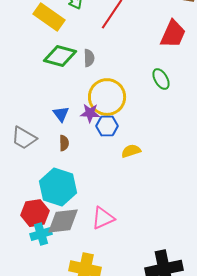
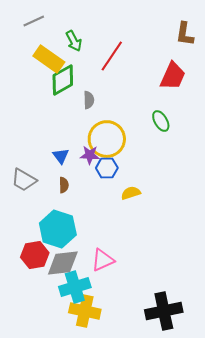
green diamond: (60, 56) -> (63, 80), moved, turned -44
cyan cross: (41, 234) -> (75, 287), moved, size x1.4

